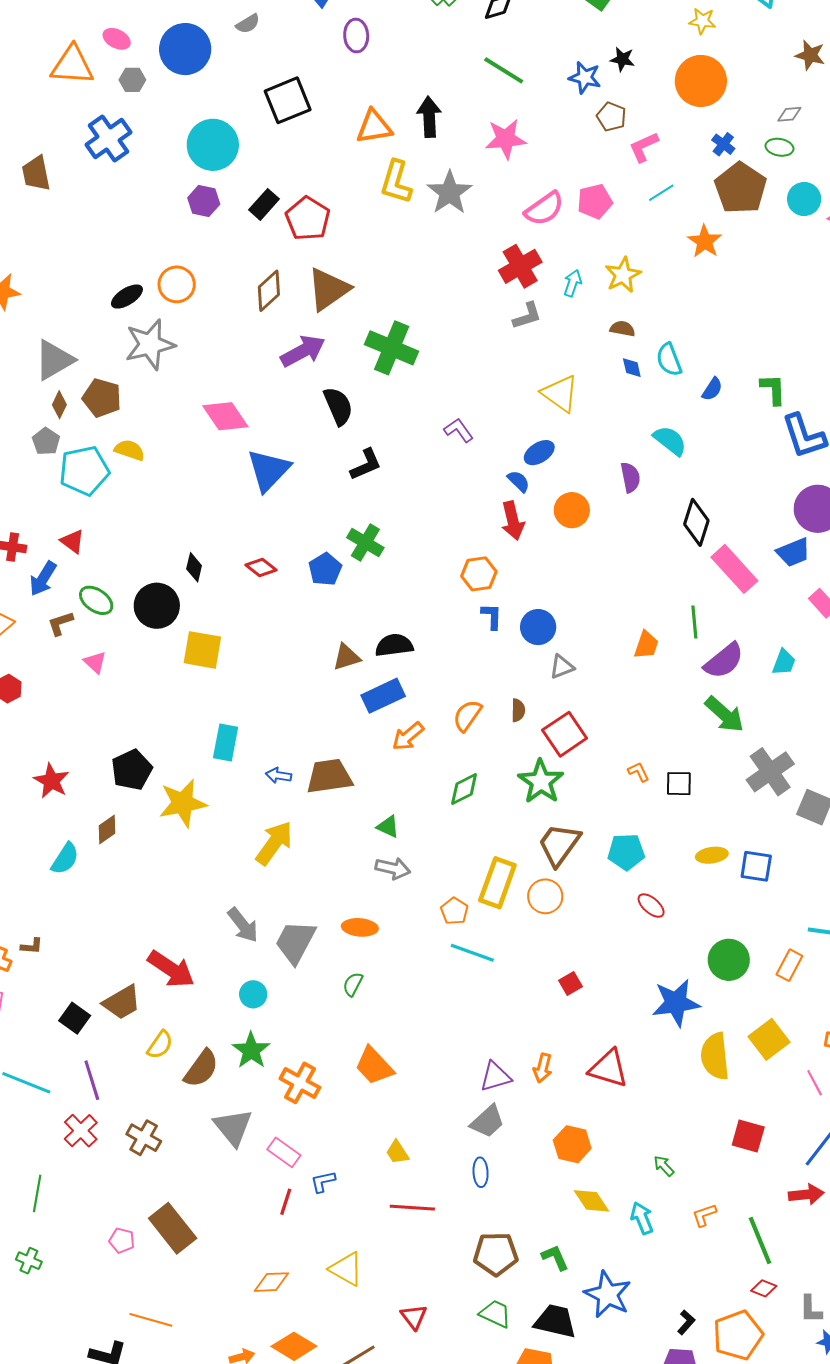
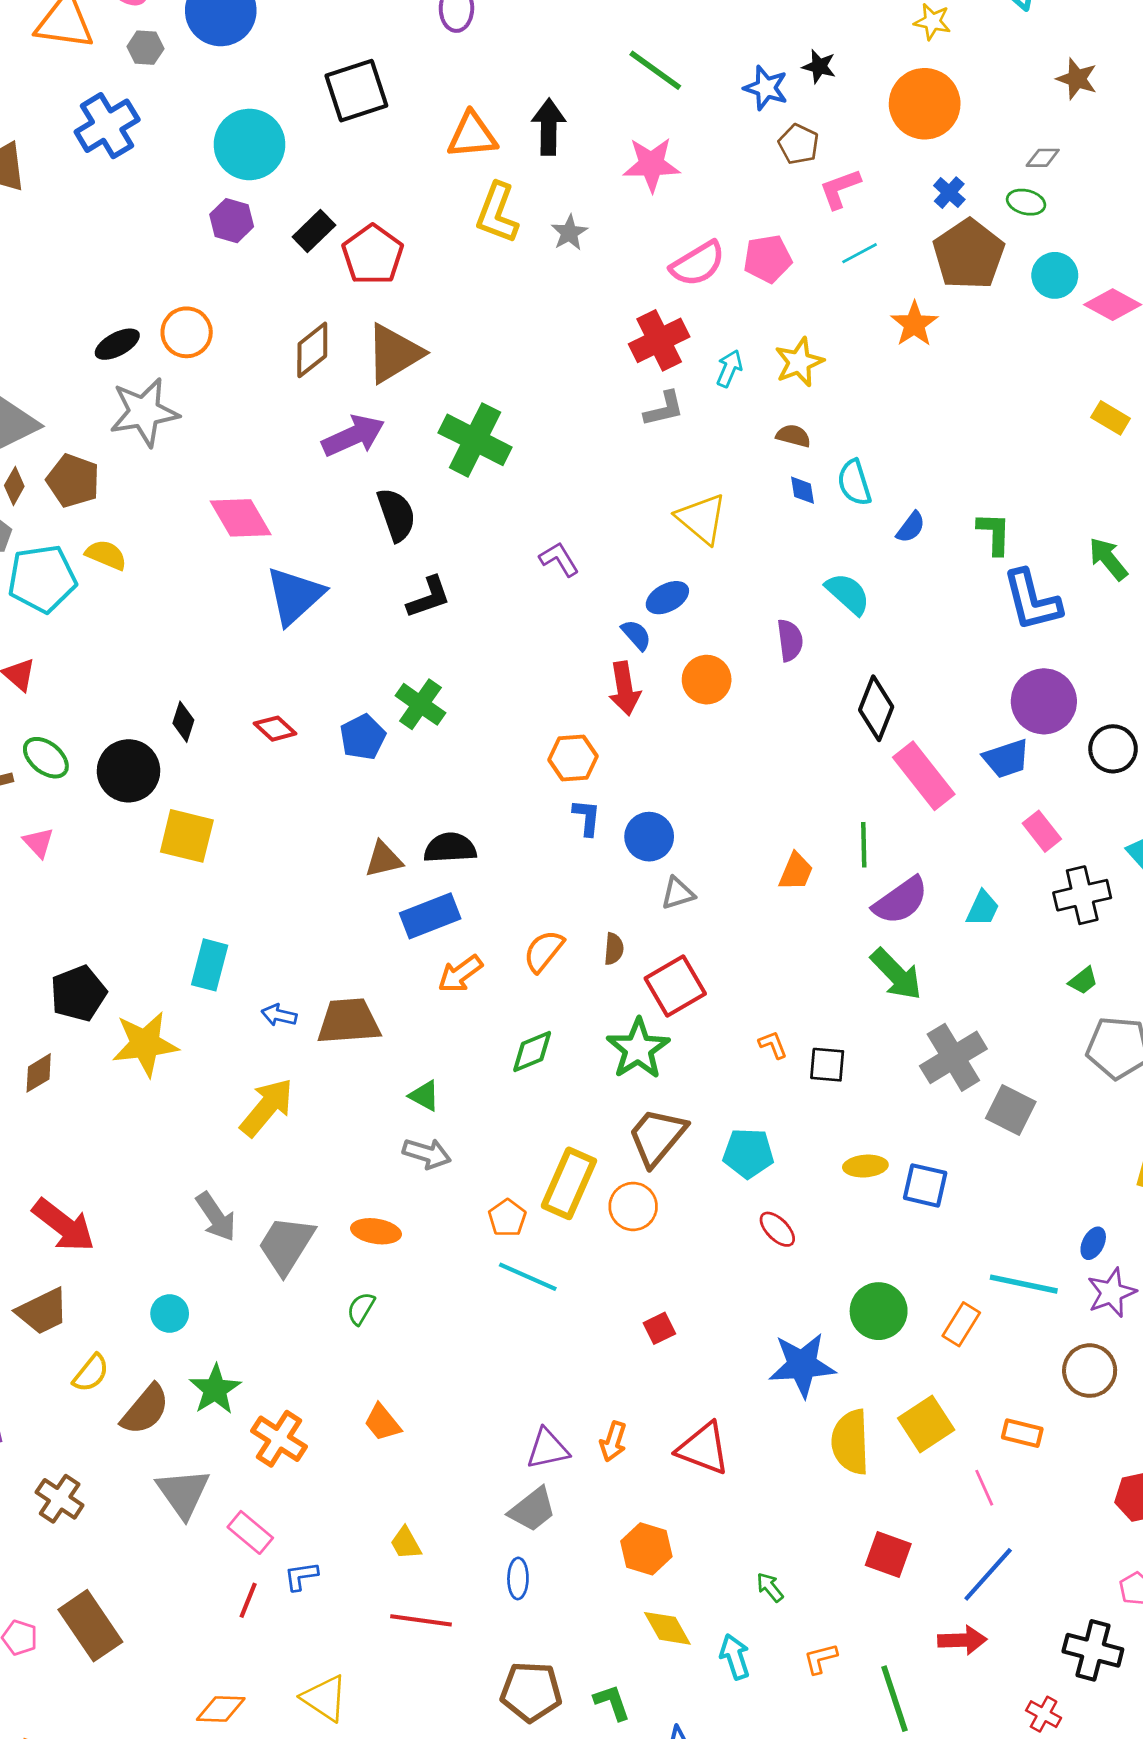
gray star: (449, 193) -> (569, 233), size x0.6
red arrow: (171, 969) -> (64, 1225), moved
cyan circle: (253, 994) -> (170, 1314), moved
orange trapezoid: (374, 1066) -> (382, 1422), size x0.7

